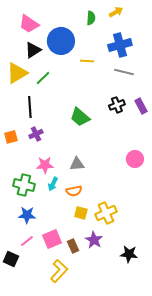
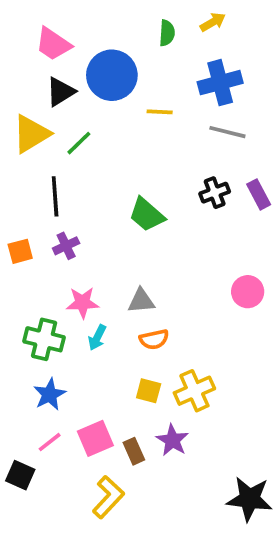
orange semicircle: (74, 191) -> (154, 339), moved
blue star: (27, 215) -> (50, 394), turned -30
black star: (129, 254) -> (249, 499), moved, size x1.4

